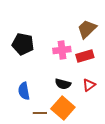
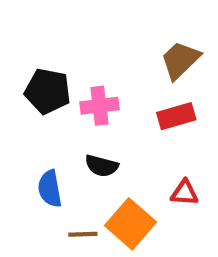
pink cross: (62, 50) -> (100, 106), moved
black semicircle: (63, 84) -> (102, 166), moved
red triangle: (89, 85) -> (185, 193), moved, turned 40

